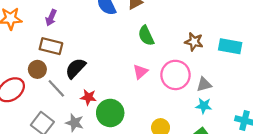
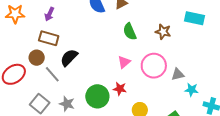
brown star: (194, 42) -> (163, 32), moved
cyan rectangle: (230, 46) -> (194, 18), moved
red star: (88, 97) -> (120, 89), moved
cyan star: (204, 106) -> (192, 90), moved

